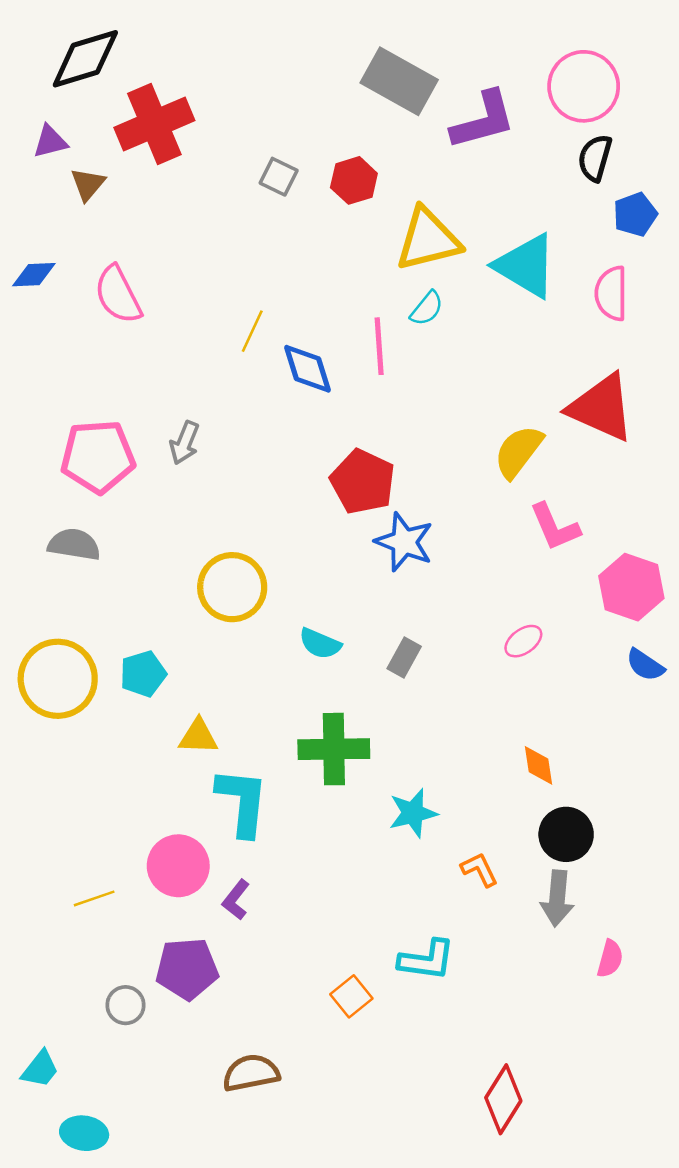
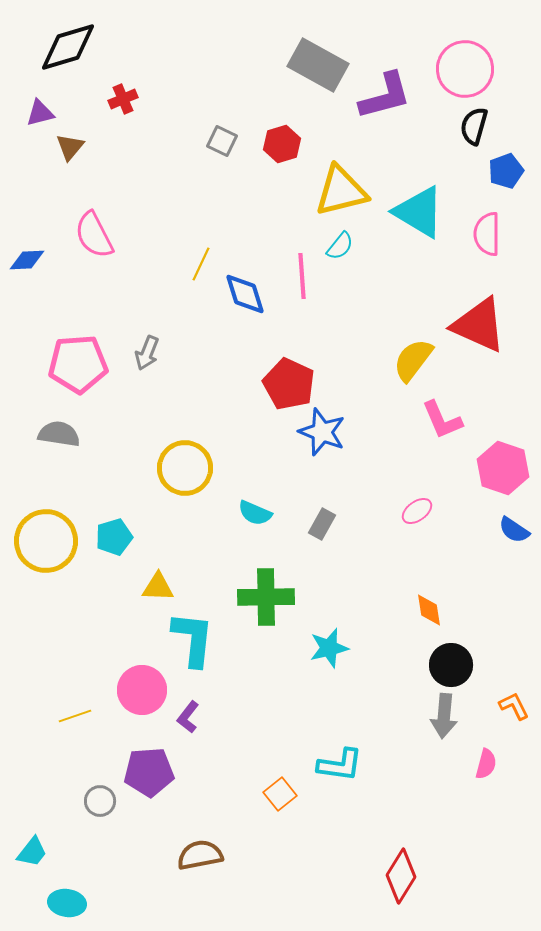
red cross: (154, 124) -> (123, 99), size x0.5
blue diamond: (34, 275) -> (27, 260), moved
orange L-shape: (479, 870) -> (514, 706), moved

